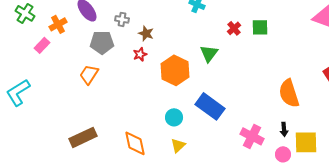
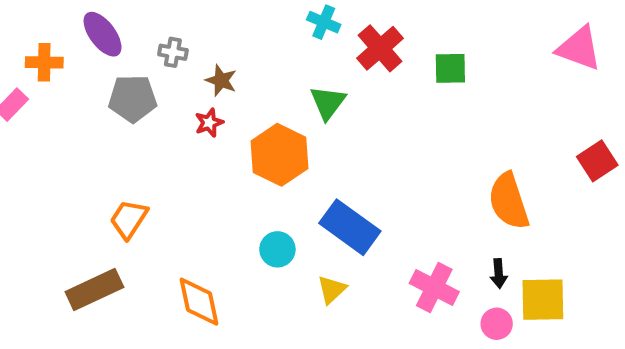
orange cross: (58, 24) -> (44, 62), turned 30
red cross: (234, 28) -> (380, 48), moved, size x1.6
green triangle: (209, 53) -> (328, 103), moved
orange trapezoid: (89, 74) -> (129, 219), moved
yellow triangle: (178, 145) -> (332, 290), moved

